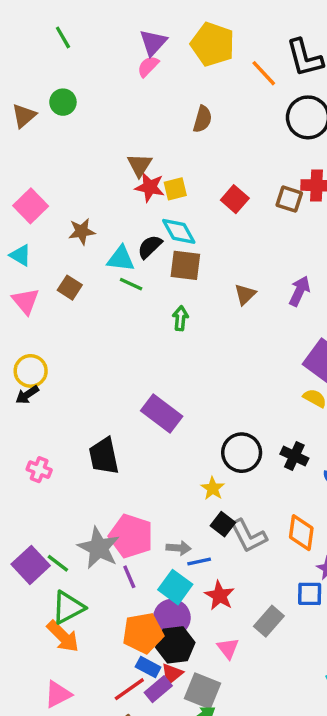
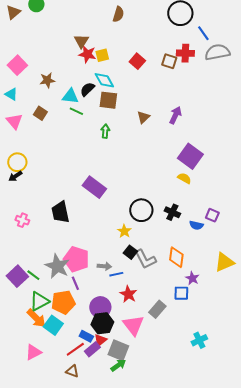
cyan square: (175, 587) -> (53, 325), moved
orange pentagon: (143, 633) -> (63, 302), moved
pink triangle: (228, 648) -> (133, 325), size x1.6

